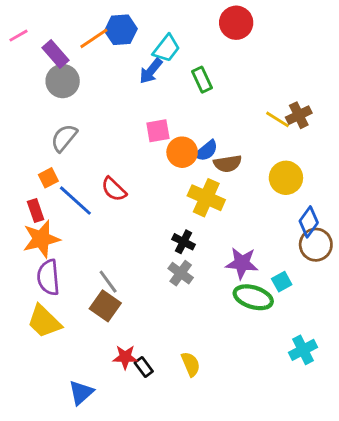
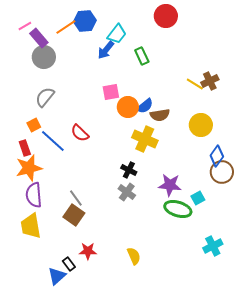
pink line: (18, 36) -> (25, 26), moved
yellow trapezoid: (44, 321) -> (31, 226), turned 36
black rectangle: (144, 367) -> (69, 264), moved

